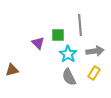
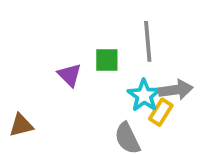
cyan star: (68, 54) -> (144, 95), moved
yellow rectangle: (94, 73) -> (161, 112), moved

